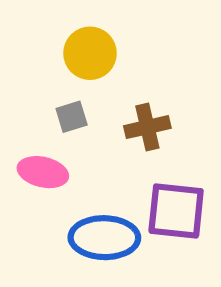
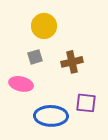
purple square: (176, 211) -> (86, 103), size x0.7

